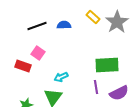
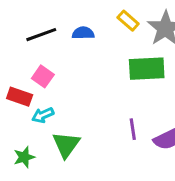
green rectangle: (107, 65) -> (147, 69), moved
cyan arrow: (61, 77) -> (43, 115), moved

